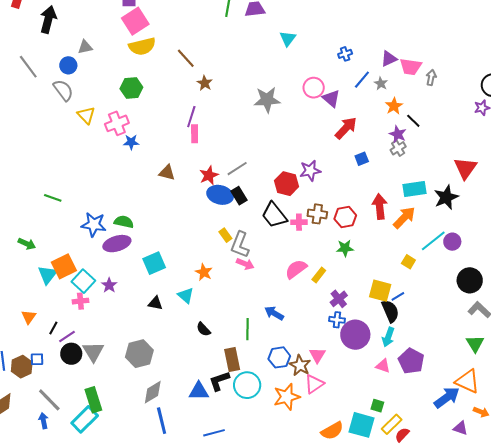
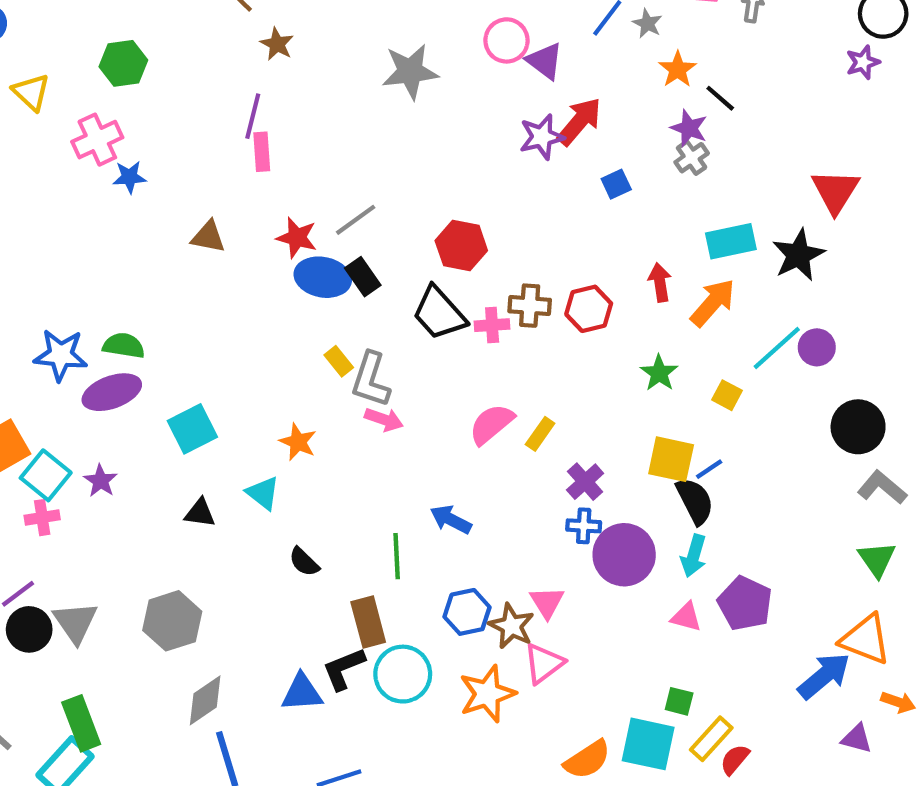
yellow triangle: (86, 115) -> (31, 92), moved
purple star: (310, 171) -> (542, 137), moved
red star: (209, 175) -> (297, 238), turned -30
red arrow: (380, 207) -> (660, 282), size x0.7
green star: (345, 248) -> (659, 373), moved, turned -30

